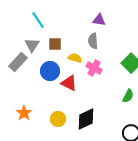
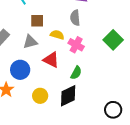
gray triangle: (32, 45) -> (30, 42), moved, turned 42
blue circle: (50, 71) -> (20, 70), moved
green semicircle: (128, 96) -> (76, 73), moved

